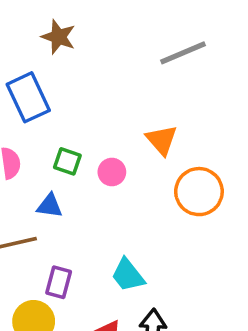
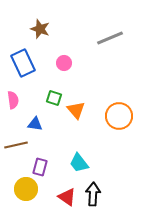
orange triangle: (162, 140) -> (76, 110), moved
green square: (67, 161) -> (54, 98), moved
pink circle: (112, 172) -> (64, 63), moved

